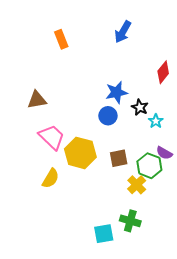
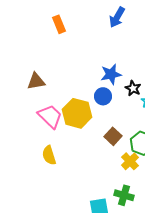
yellow hexagon: (80, 153) -> (77, 113), moved
brown square: (119, 158) -> (113, 136), turned -36
yellow semicircle: (51, 178) -> (49, 155), turned 132

